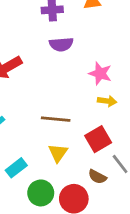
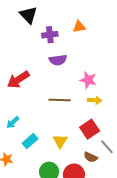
brown line: (56, 119) -> (60, 100), moved
cyan rectangle: (16, 168) -> (30, 141), moved

